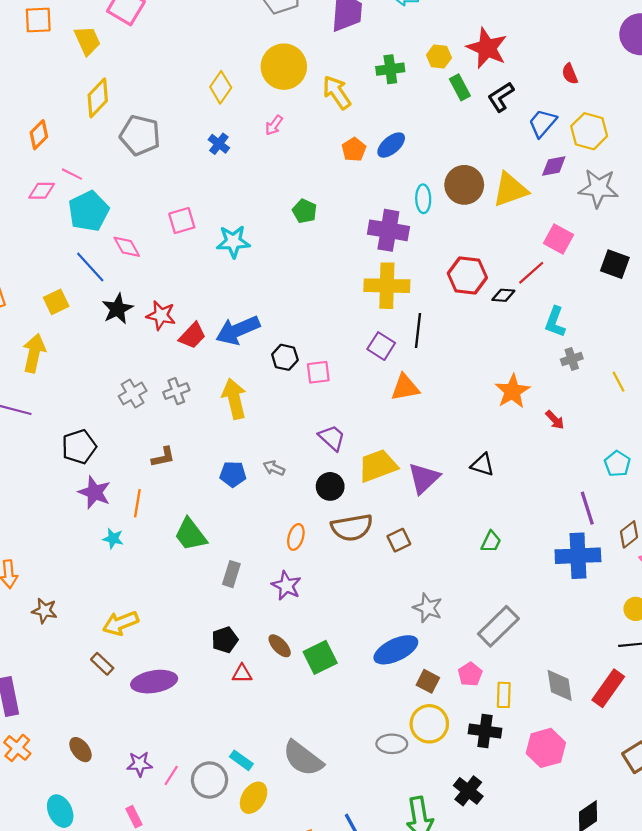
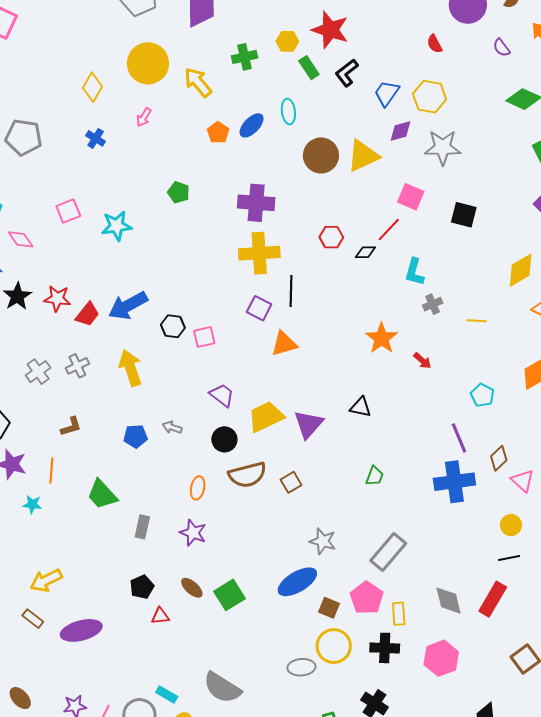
red semicircle: (570, 74) -> (435, 44), moved
cyan ellipse: (423, 199) -> (288, 112), moved
red hexagon: (467, 275) -> (331, 237), size x0.7
yellow line: (618, 382) -> (477, 321), turned -54
pink pentagon: (470, 674) -> (367, 598), size x1.5

